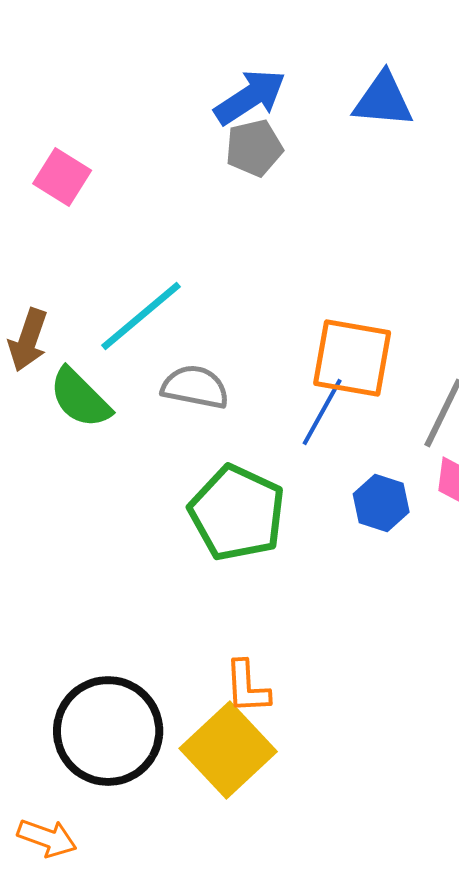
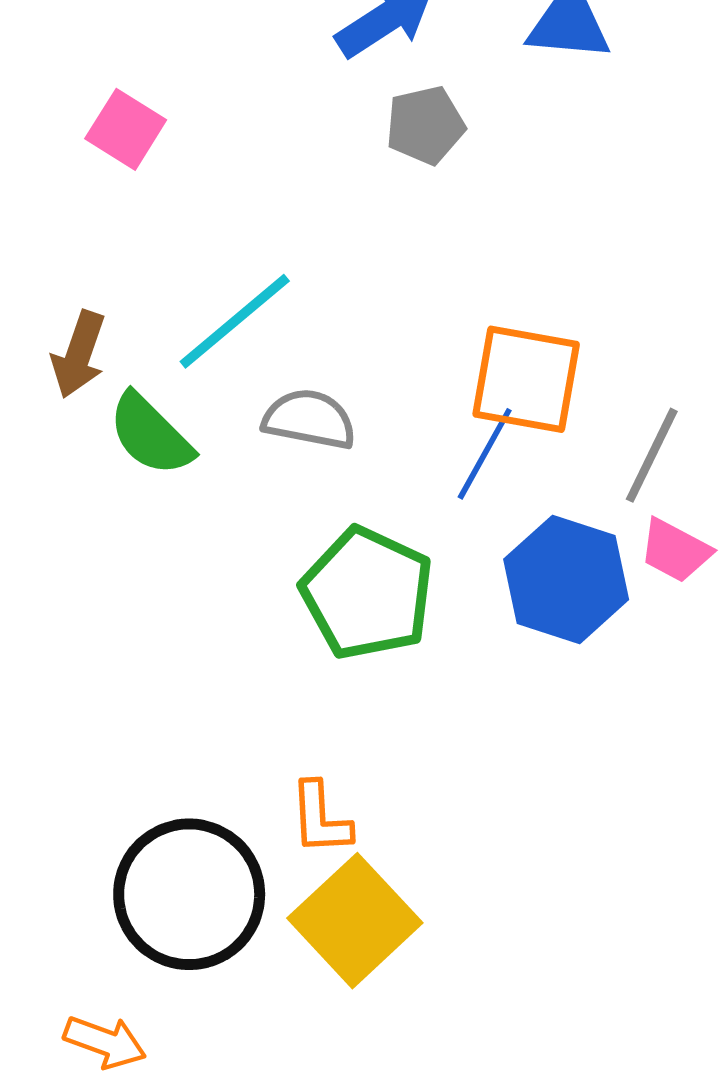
gray pentagon: (254, 148) -> (425, 125), moved
blue hexagon: (381, 503) -> (566, 579), size x1.6
orange L-shape: (247, 687) -> (320, 818), moved

